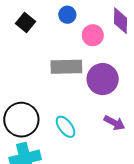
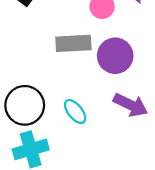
purple arrow: (114, 123) -> (131, 105), size x1.4

